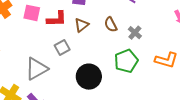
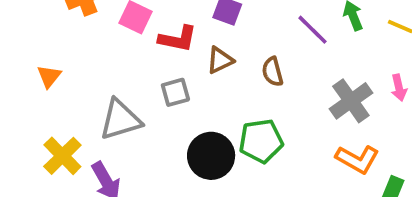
gray cross: (135, 33) -> (351, 101), moved, size x1.6
green pentagon: (126, 61) -> (261, 141), moved

